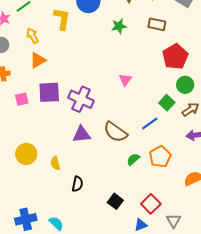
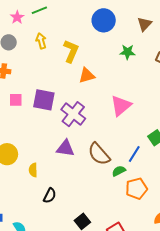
yellow L-shape: (62, 19) -> (71, 51), moved
orange triangle: (38, 60) -> (87, 76), moved
pink triangle: (125, 80) -> (121, 106), size x1.6
blue line: (150, 124) -> (134, 154), turned -36
green semicircle: (133, 159) -> (119, 171), moved

